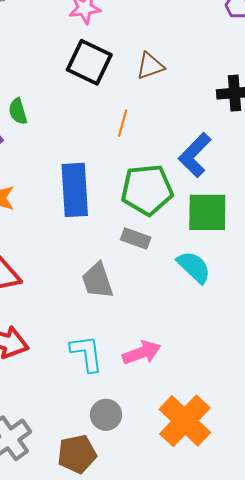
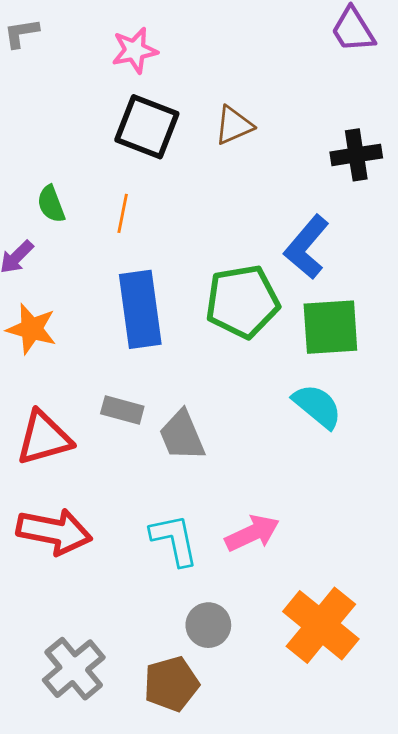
orange line: (123, 123) -> (123, 213), moved
gray rectangle: (136, 239) -> (122, 410), moved

